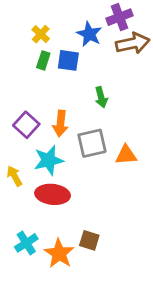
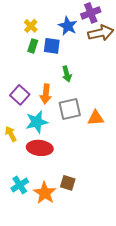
green arrow: (101, 97) -> (67, 74), moved

